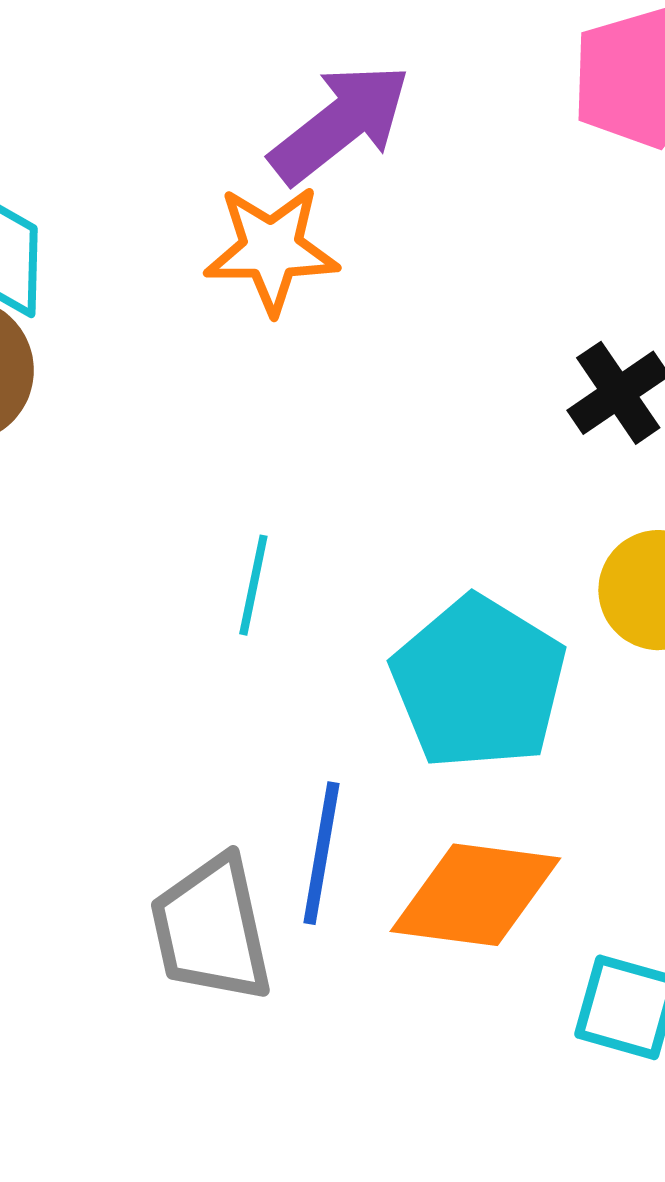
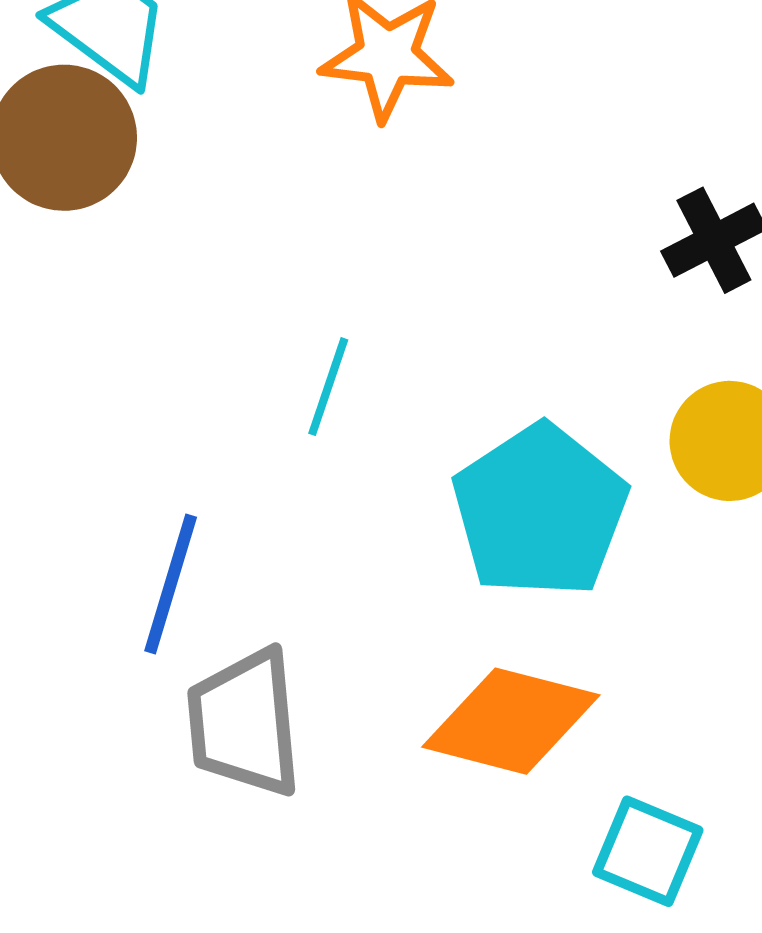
blue line: (322, 853) -> (171, 584), moved

